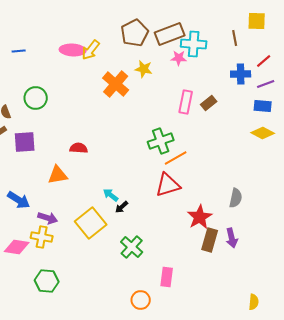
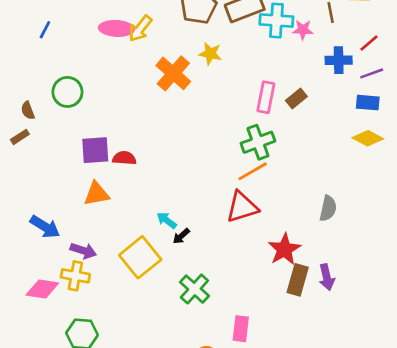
blue line: (19, 51) -> (45, 30), turned -56
pink star: (179, 58) -> (303, 30), moved
green cross: (161, 141) -> (258, 142), moved
purple square: (25, 142) -> (95, 150), moved
gray semicircle: (236, 198) -> (328, 208), moved

